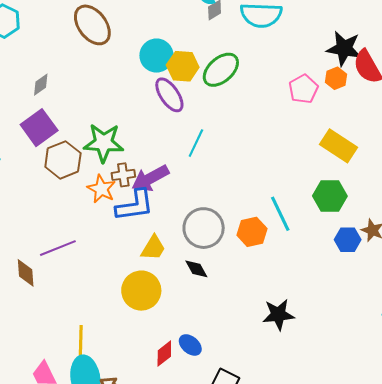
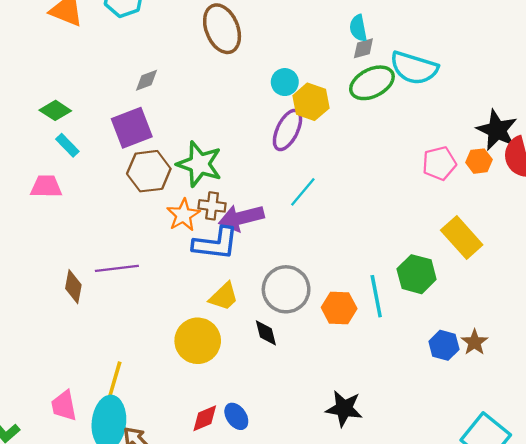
cyan circle: (156, 56) -> (285, 82), size x0.7
green ellipse: (221, 70) -> (372, 83), moved
purple ellipse: (169, 95) -> (287, 130), turned 45
green hexagon: (330, 196) -> (417, 274), moved

